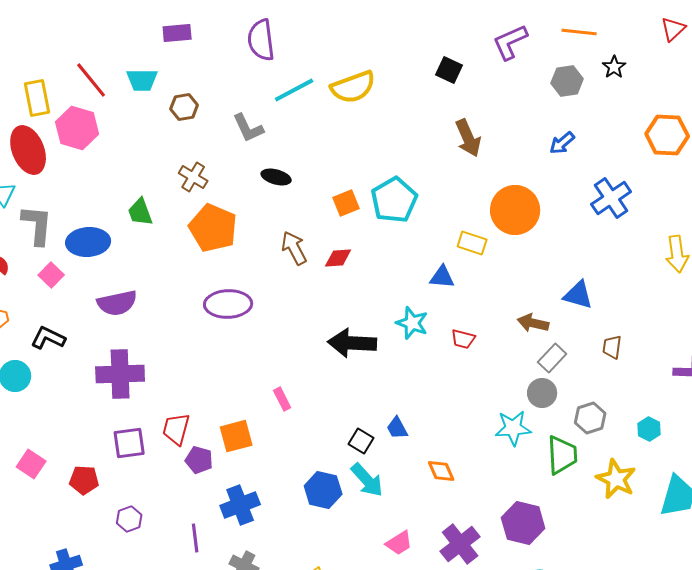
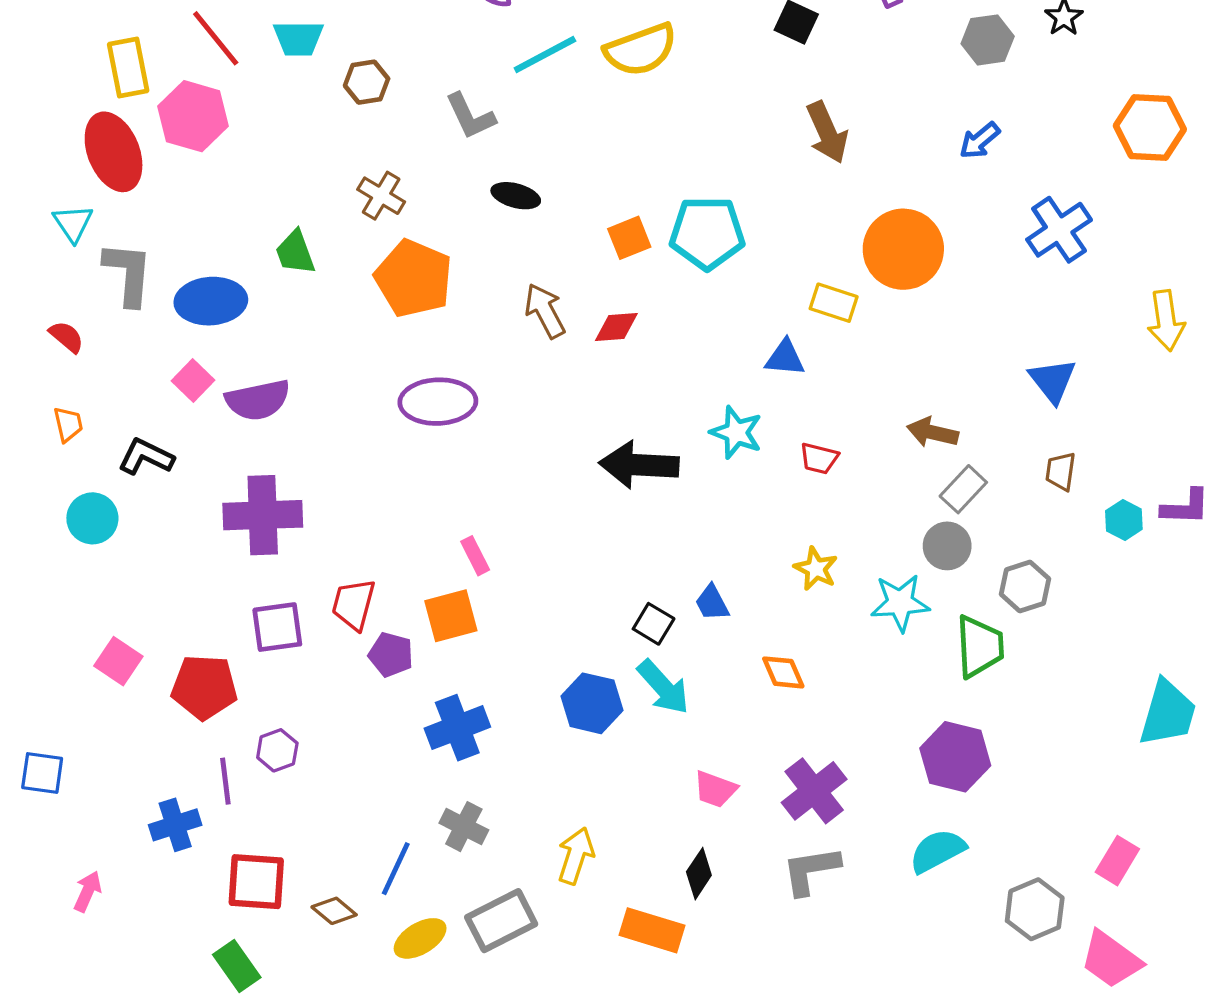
cyan pentagon: (394, 200) -> (707, 233), turned 30
pink square: (51, 275) -> (193, 381), moved
blue triangle: (578, 295) -> (1053, 381), moved, turned 36
pink rectangle: (282, 399) -> (475, 556), moved
cyan hexagon: (649, 429) -> (1124, 520), moved
yellow star: (616, 479) -> (816, 569), moved, size x0.7
red pentagon: (84, 480) -> (204, 687), size x1.4
purple hexagon: (523, 523) -> (955, 757), moved
purple line: (195, 538) -> (225, 781), moved
pink trapezoid: (399, 543) -> (715, 789), turned 52

